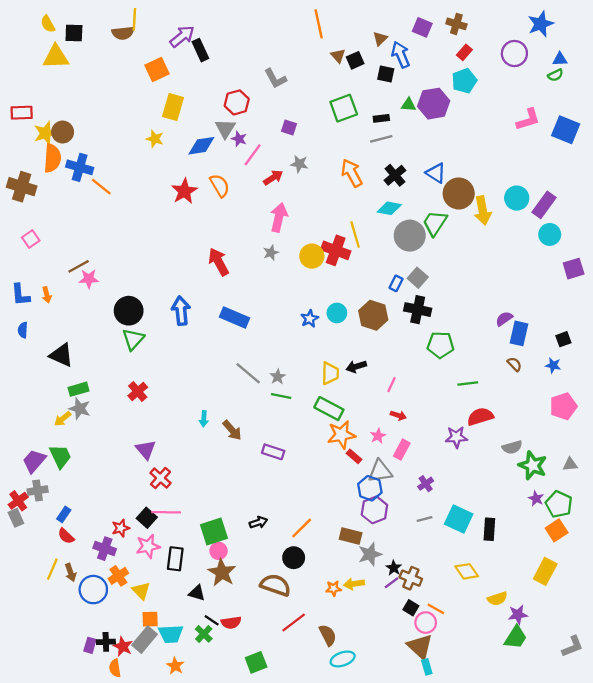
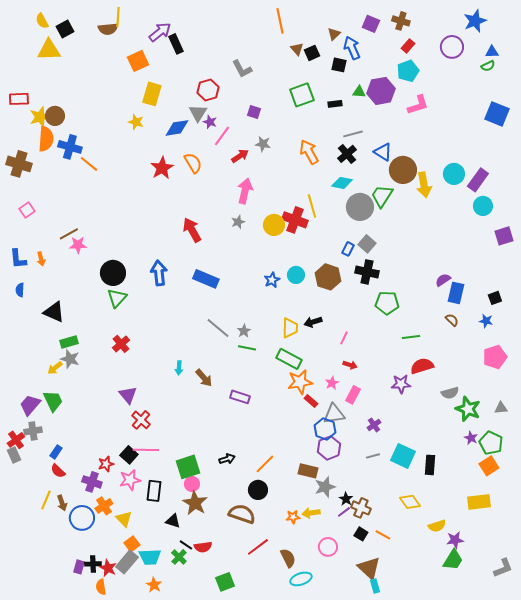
black square: (74, 33) -> (65, 29), turned -30
pink L-shape: (528, 120) -> (418, 105), moved
gray line: (381, 139) -> (353, 134), moved
yellow rectangle: (545, 571) -> (479, 502), turned 55
orange square: (150, 619) -> (132, 544), turned -35
pink circle: (426, 623) -> (328, 547), moved

